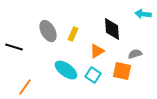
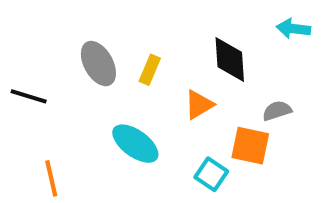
cyan square: (93, 75) -> (211, 174), moved
orange line: (25, 87) -> (51, 178), turned -48

